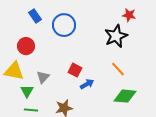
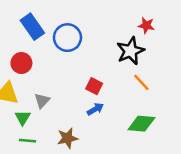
blue rectangle: (35, 16) -> (32, 27), size x1.5
orange line: (118, 69) -> (141, 82), moved
red square: (75, 70) -> (94, 86), moved

